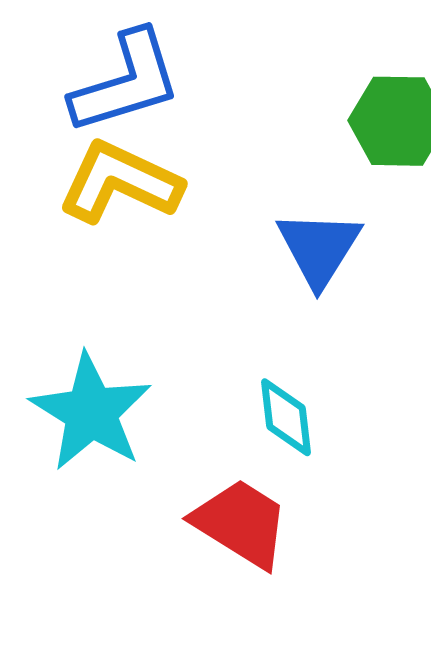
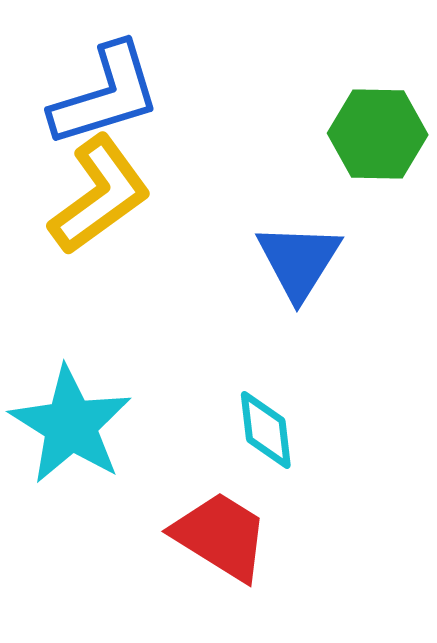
yellow L-shape: (120, 182) -> (100, 195), turned 119

